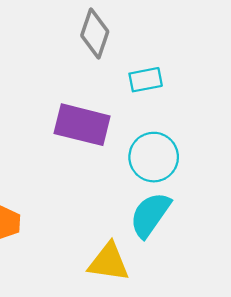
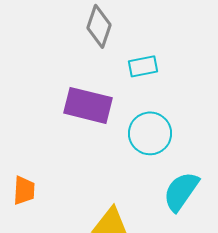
cyan semicircle: (150, 215) -> (181, 191), moved

